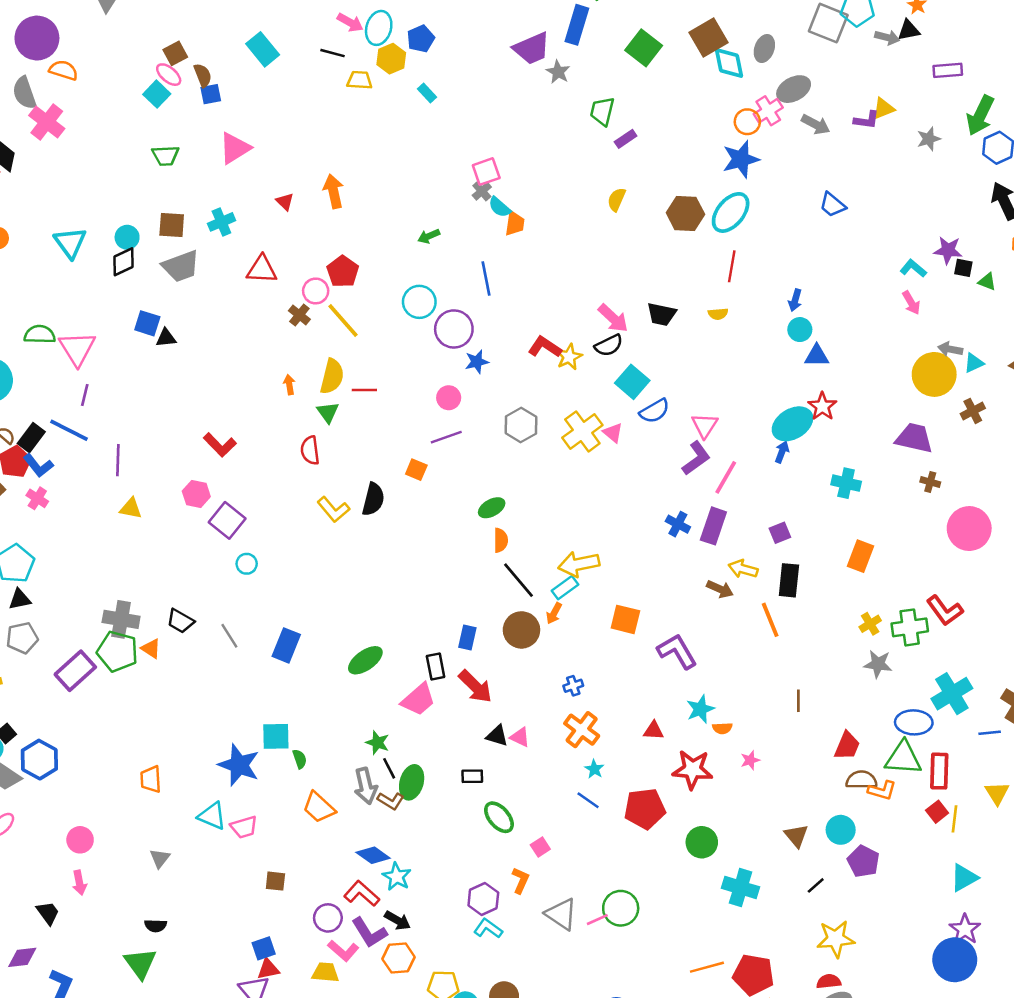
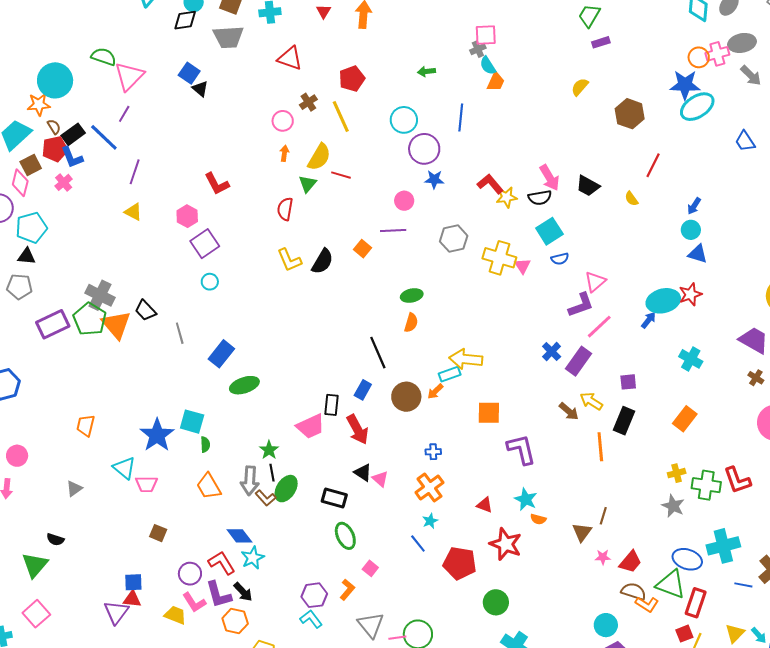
cyan ellipse: (731, 212) -> (697, 107), moved
pink circle: (316, 291) -> (283, 121), moved
yellow semicircle: (718, 314) -> (631, 199), turned 42
black triangle: (166, 338) -> (200, 89), turned 30
blue semicircle: (655, 411) -> (560, 259), size x0.7
yellow cross: (582, 431) -> (499, 258), turned 36
black line: (518, 580) -> (378, 353), moved
orange square: (625, 619) -> (489, 413), turned -30
orange triangle: (151, 648) -> (116, 325), size x1.8
green ellipse: (365, 660) -> (244, 385), moved
cyan star: (700, 709) -> (526, 499), turned 30
pink star: (750, 760) -> (603, 557), moved
black rectangle: (472, 776) -> (334, 498), size x1.4
brown triangle: (796, 836) -> (582, 532), moved
pink square: (540, 847) -> (370, 568), turned -35

